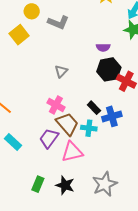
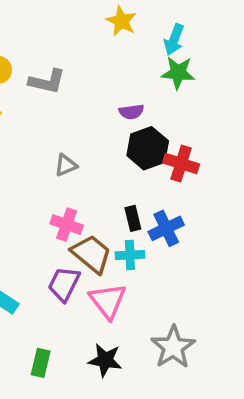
gray triangle: (61, 71) -> (66, 165), turned 32
black rectangle: (94, 108) -> (133, 218), turned 40
pink triangle: (72, 152) -> (108, 301), turned -45
green rectangle: (38, 184) -> (41, 363), moved

